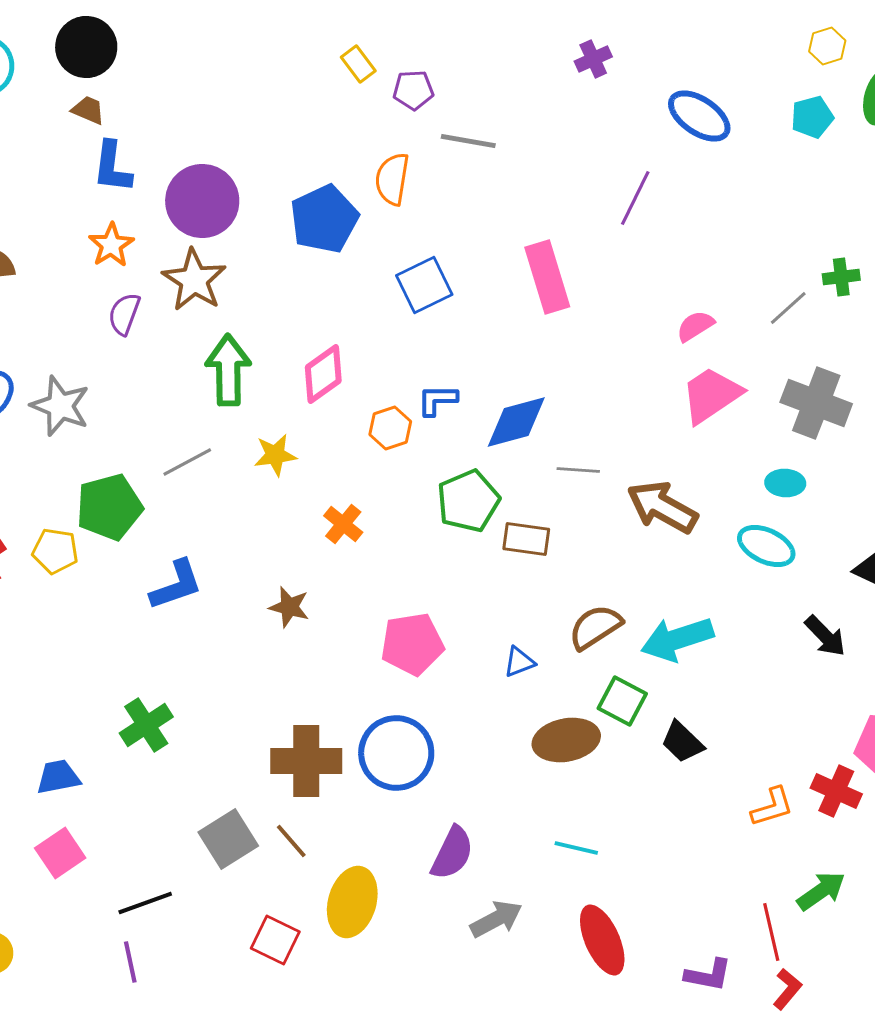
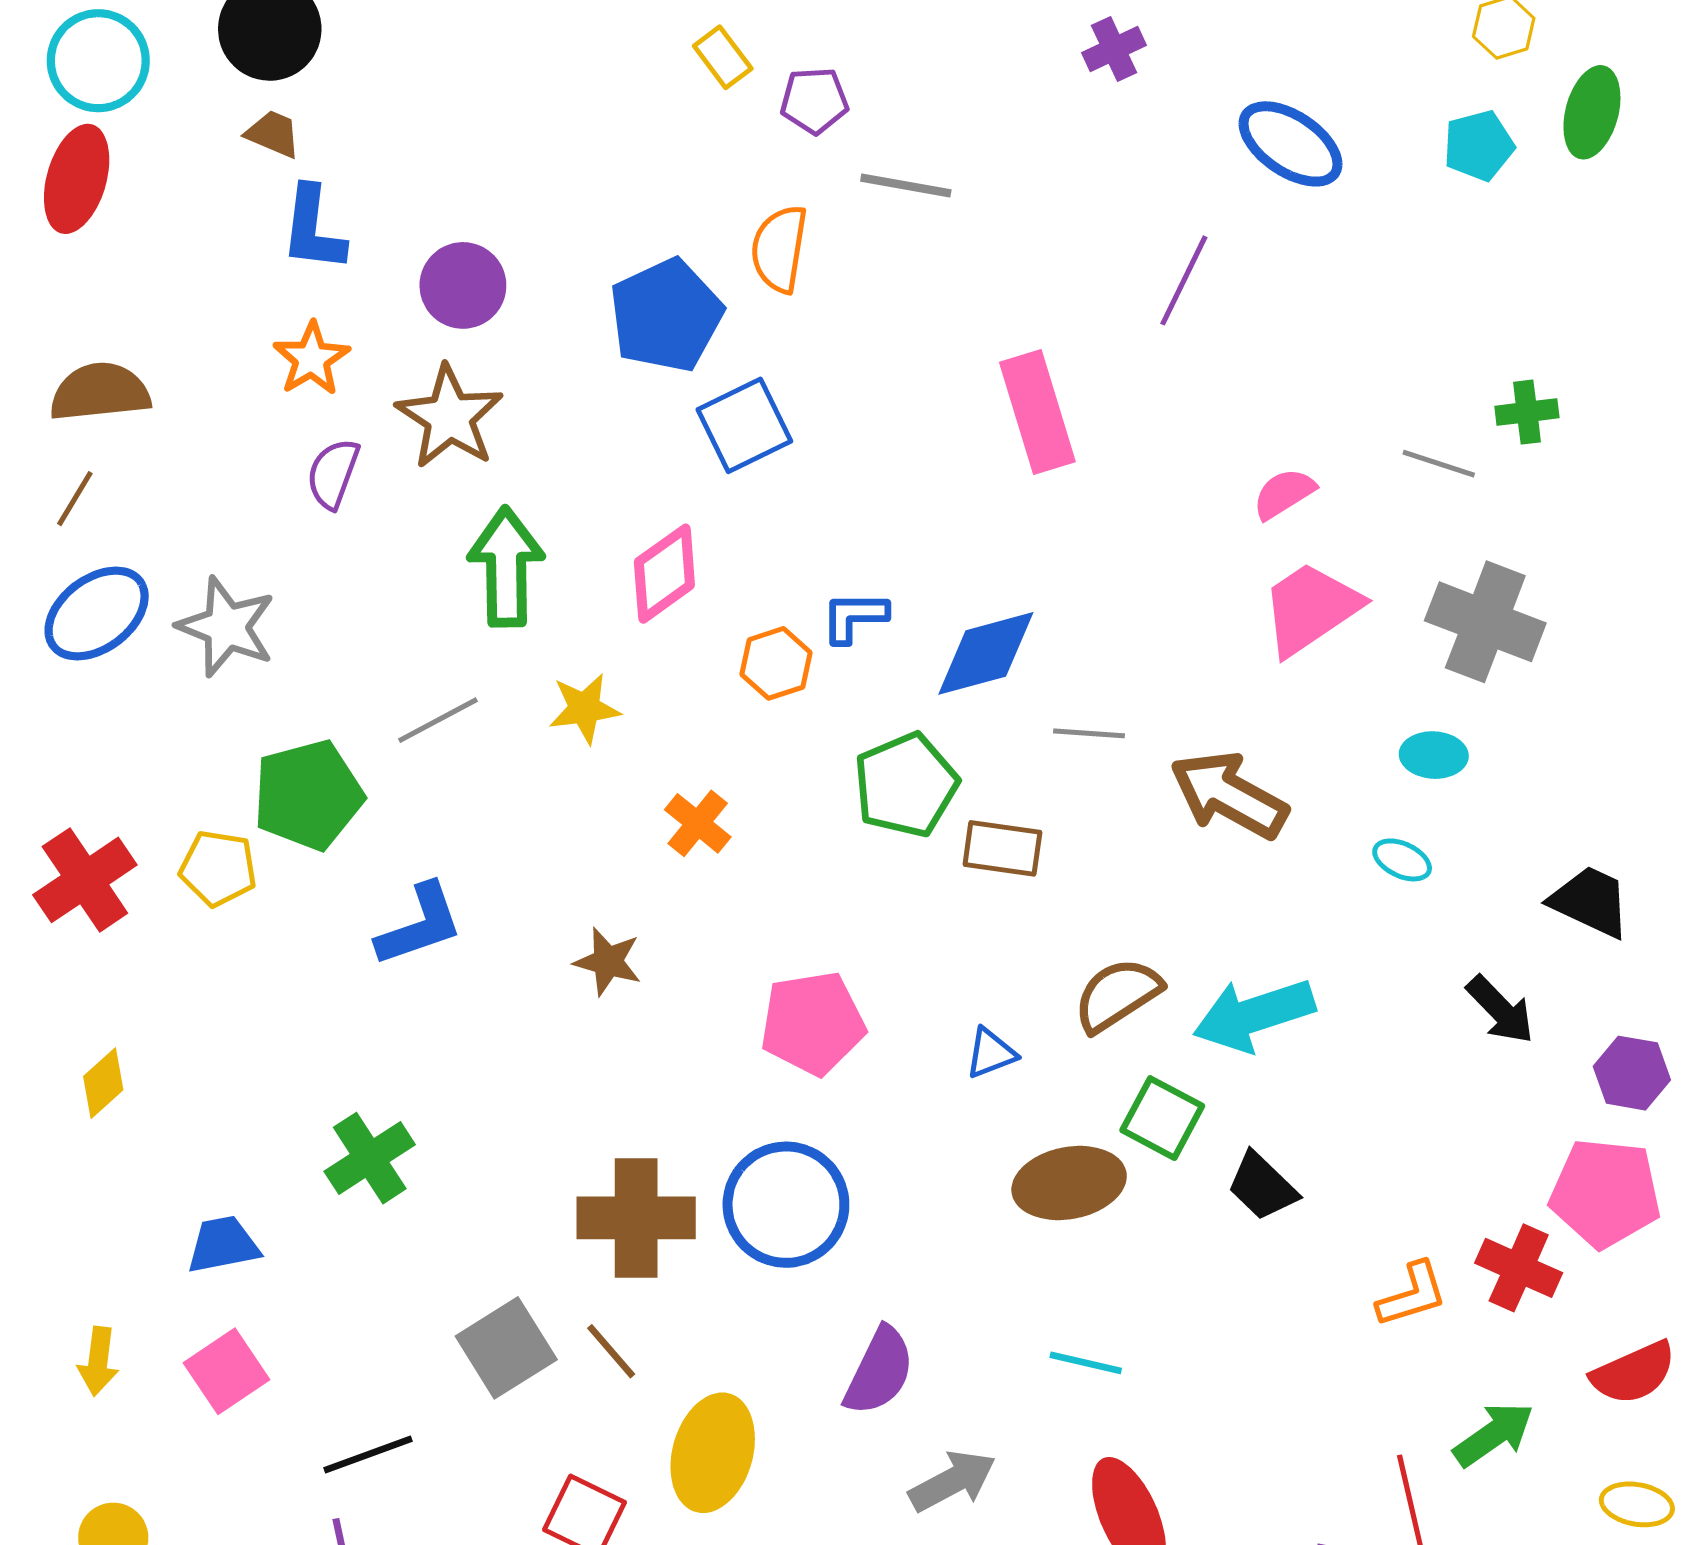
purple circle: (202, 201) -> (463, 285), size x0.7
blue square: (424, 285) -> (744, 425), moved
gray line: (788, 308) -> (1439, 464), turned 60
cyan ellipse: (766, 546) -> (1402, 860), size x0.6

